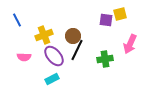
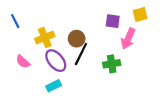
yellow square: (120, 14) -> (140, 15), moved
pink arrow: (130, 44) -> (128, 39), moved
pink semicircle: (24, 57) -> (23, 62), turned 40

